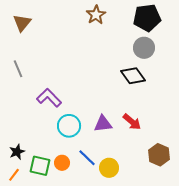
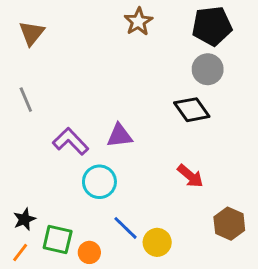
purple triangle: (103, 124) -> (120, 136), moved
orange circle: (62, 163) -> (89, 252), moved

